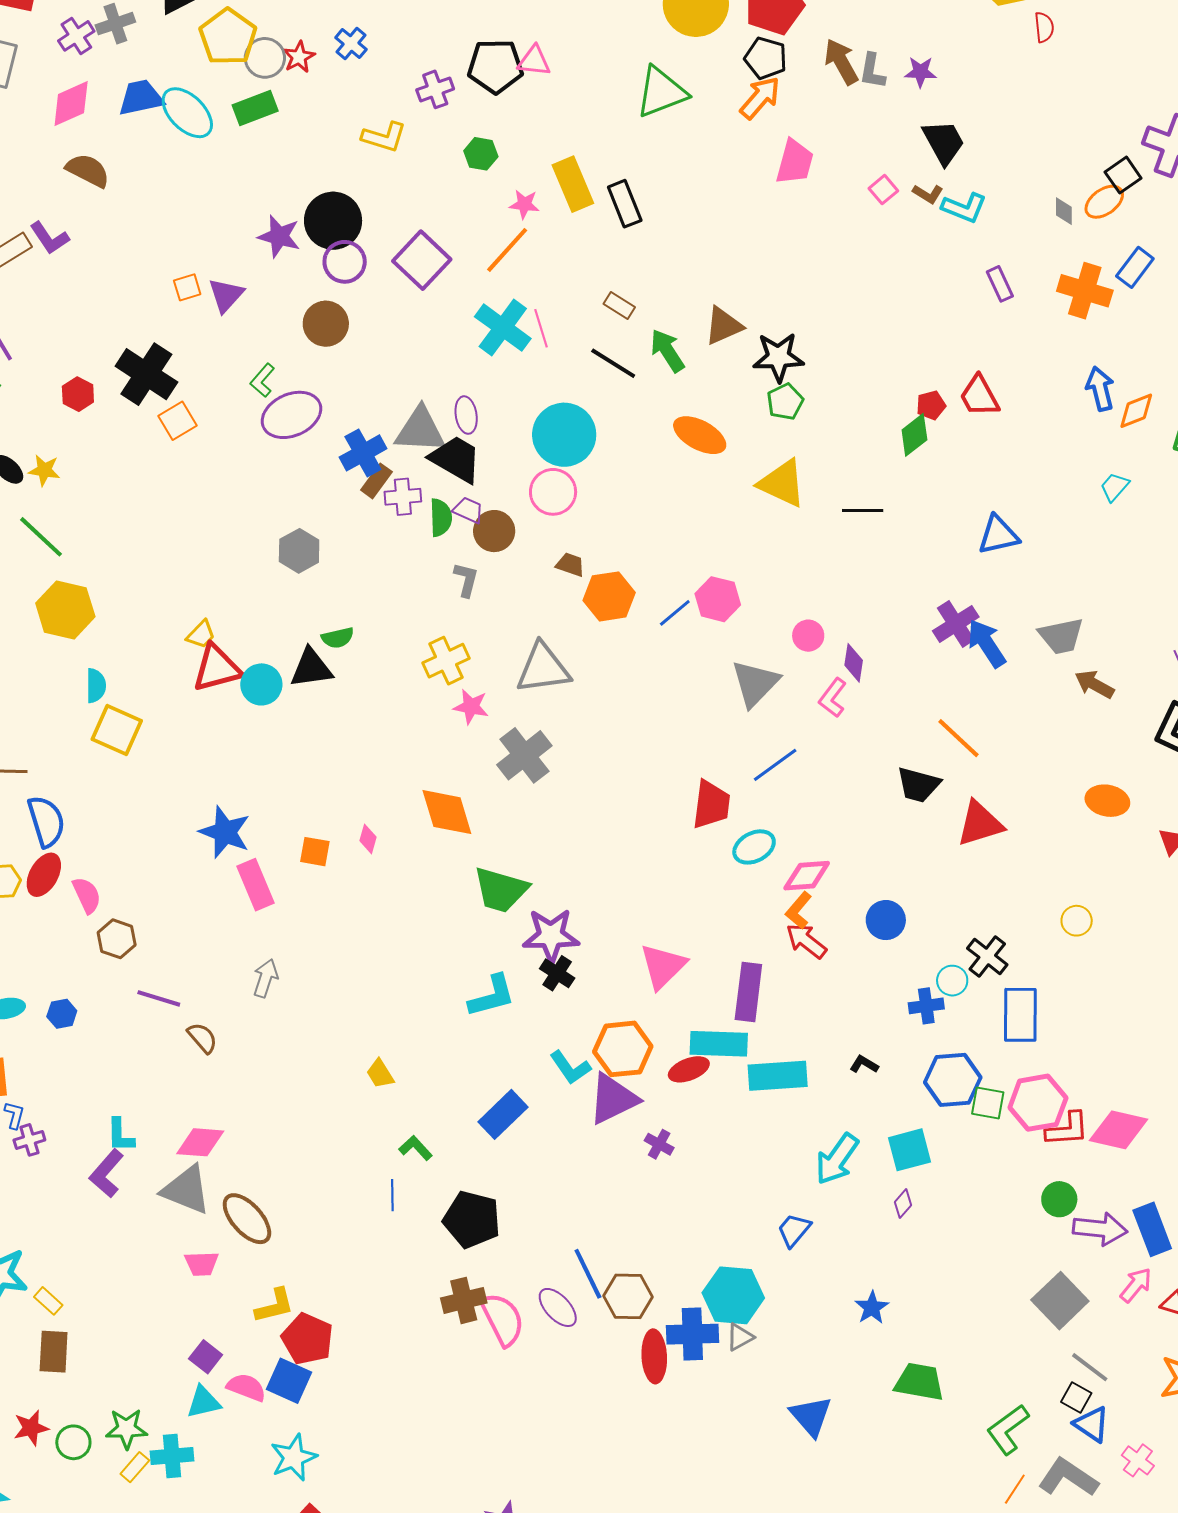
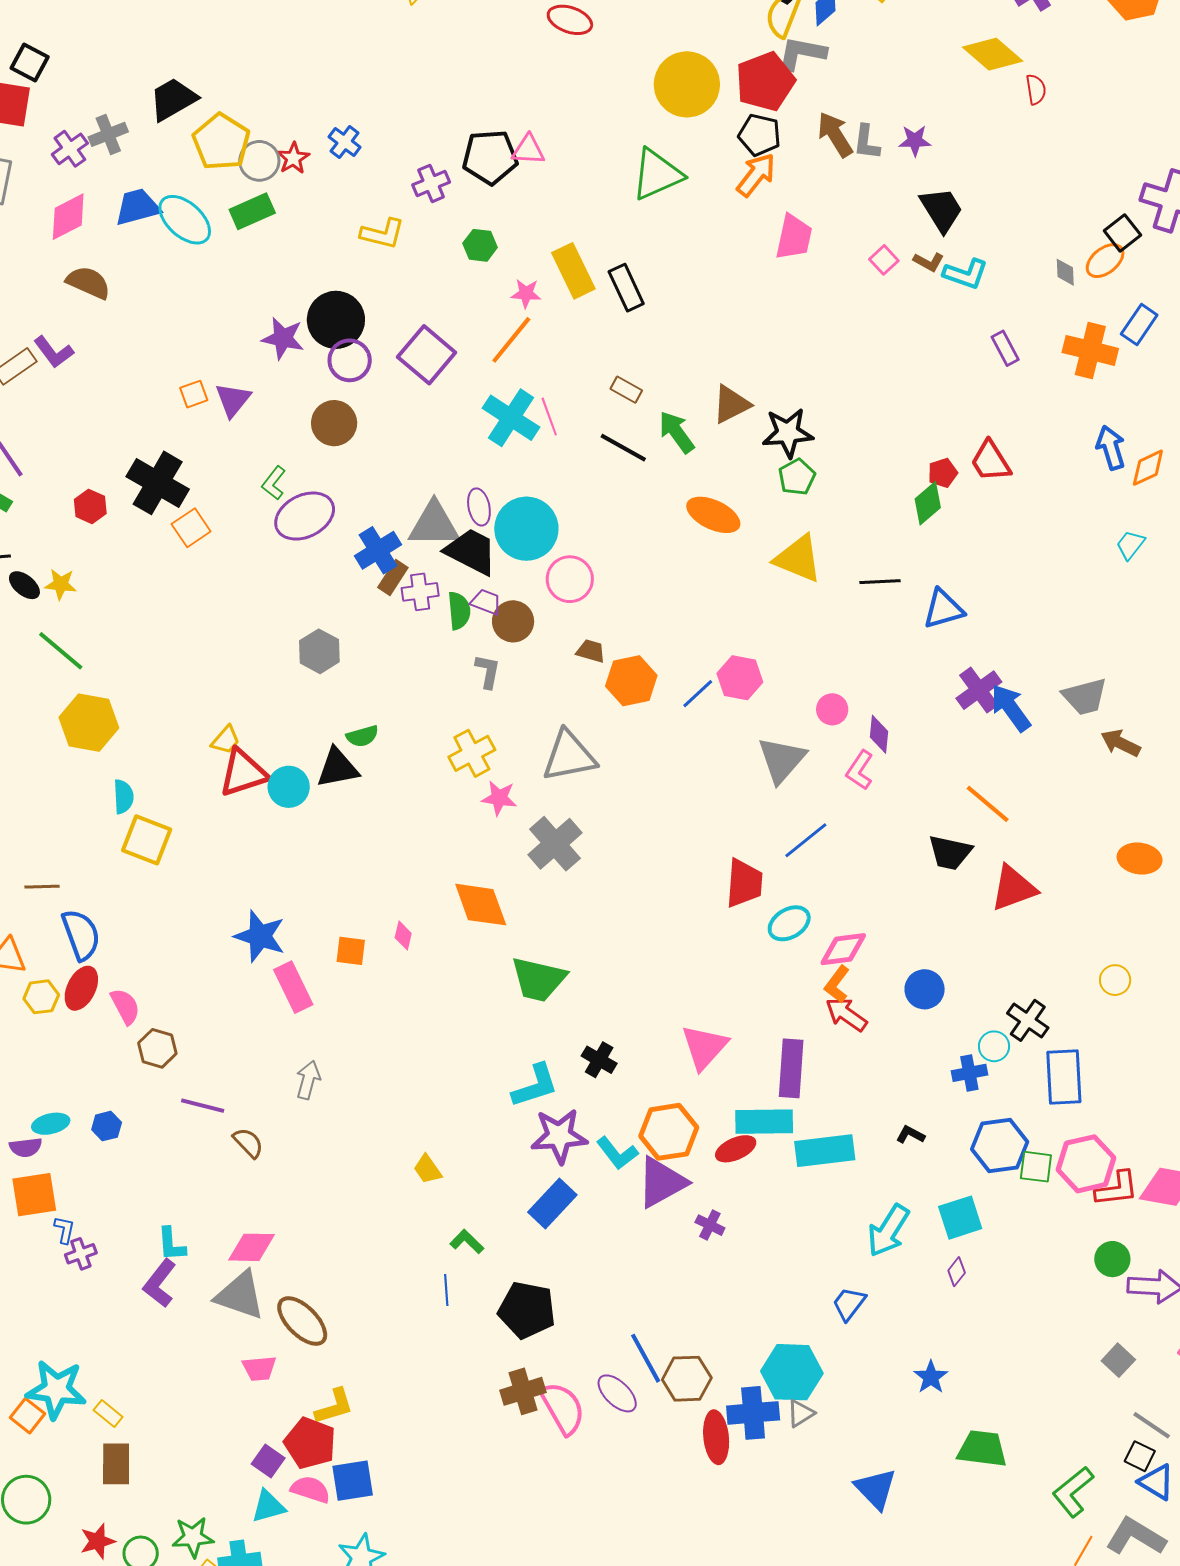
cyan circle: (564, 435) -> (526, 529), moved
blue triangle: (998, 535) -> (943, 609), moved
purple star: (551, 936) -> (559, 1136), moved
gray square: (1060, 1301) -> (1118, 1360), size x0.6
red pentagon: (307, 1339) -> (310, 1443), moved
blue square: (289, 1381) -> (353, 1481), turned -30

